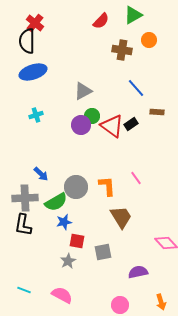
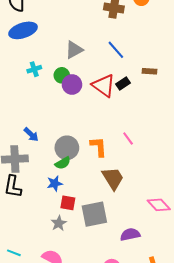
blue line: (136, 88) -> (116, 50), moved
cyan cross: (36, 115) -> (34, 69), moved
green circle: (92, 116) -> (62, 75), moved
green semicircle: (56, 202) -> (63, 163), moved, size x0.7
gray square: (103, 252) -> (94, 214), size x1.5

